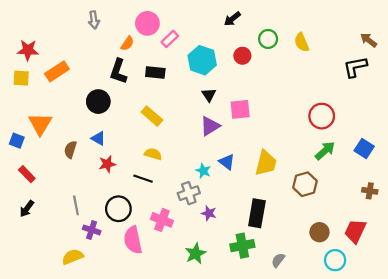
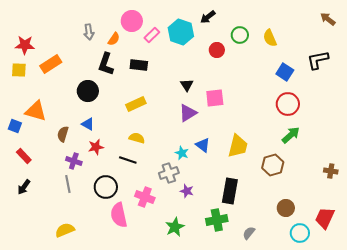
gray arrow: (94, 20) -> (89, 32), moved
brown arrow: (369, 40) -> (328, 19), moved
cyan hexagon: (202, 60) -> (181, 32), moved
yellow rectangle: (152, 116) -> (136, 104), turned -66
orange triangle: (40, 124) -> (36, 111), turned -45
blue square: (364, 148) -> (285, 72), moved
purple cross: (92, 230) -> (74, 161), moved
red trapezoid: (355, 231) -> (325, 218), moved

